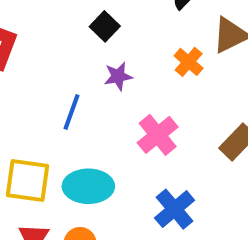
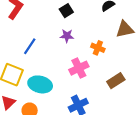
orange cross: (189, 62) -> (98, 48), moved, turned -32
blue line: (71, 112) -> (30, 46), moved

